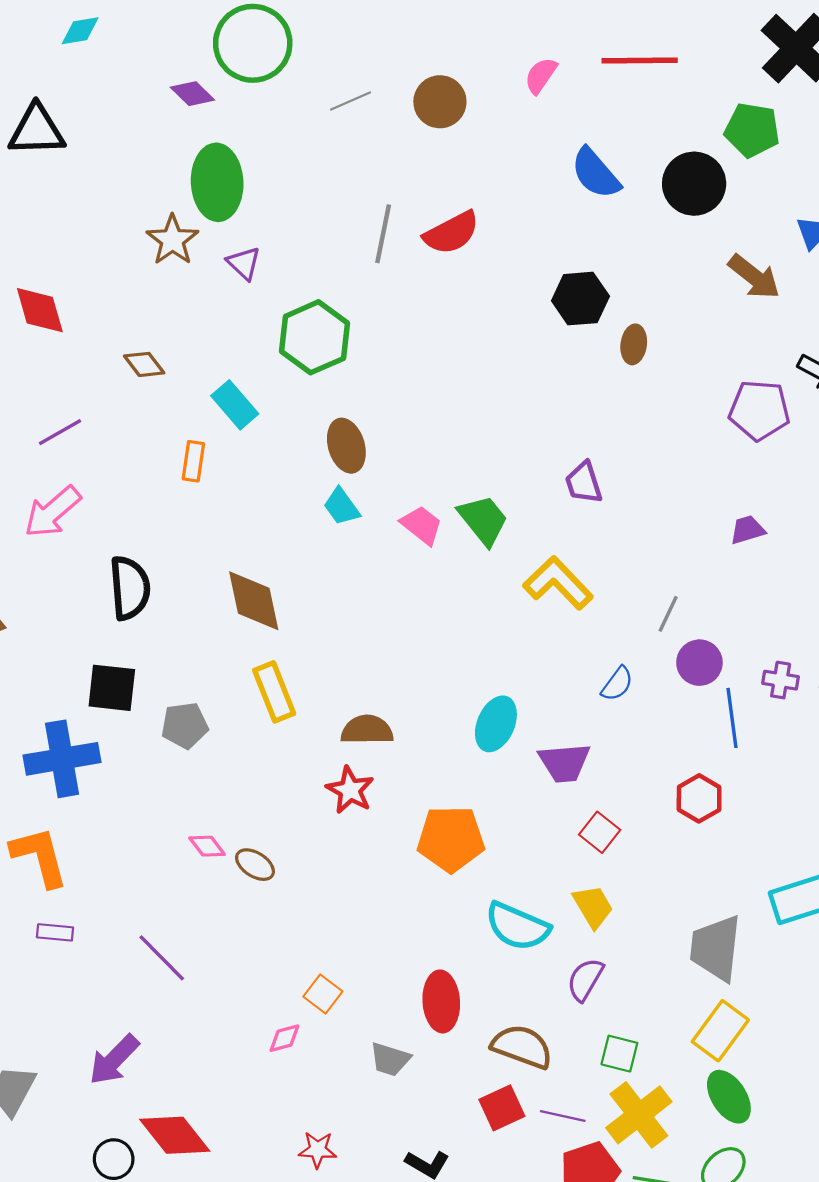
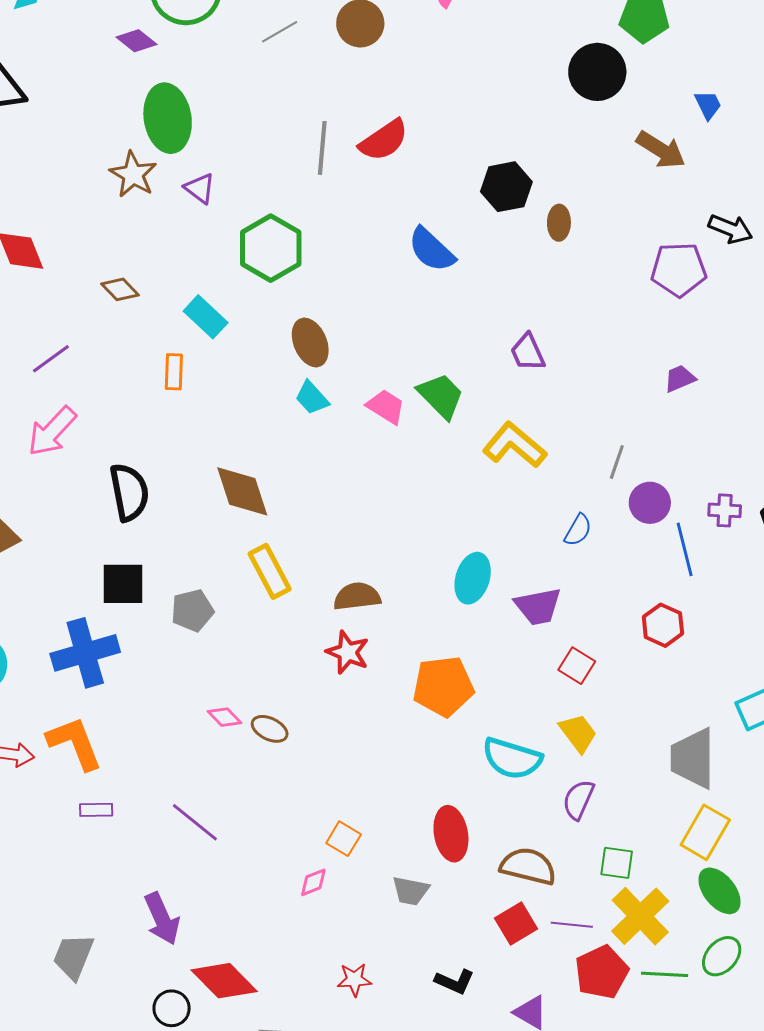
blue semicircle: (596, 173) -> (431, 250), moved
purple arrow: (114, 1060) -> (162, 919), turned -62

